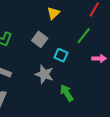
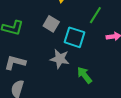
cyan square: (61, 55) -> (75, 37), size x1.5

